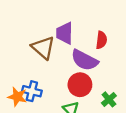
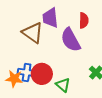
purple semicircle: (85, 60) -> (71, 40), turned 40
red circle: (80, 85) -> (42, 74), moved

